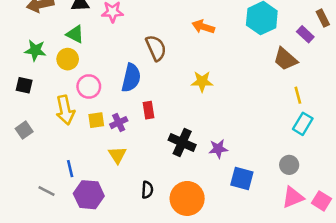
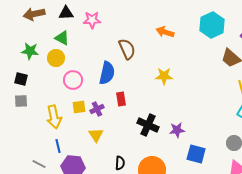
yellow arrow: (65, 110) -> (54, 117), moved
gray square: (24, 130) -> (21, 101), moved, turned 32

